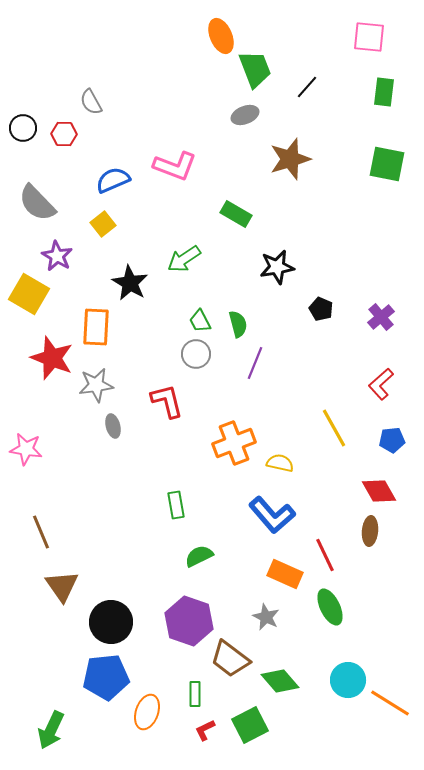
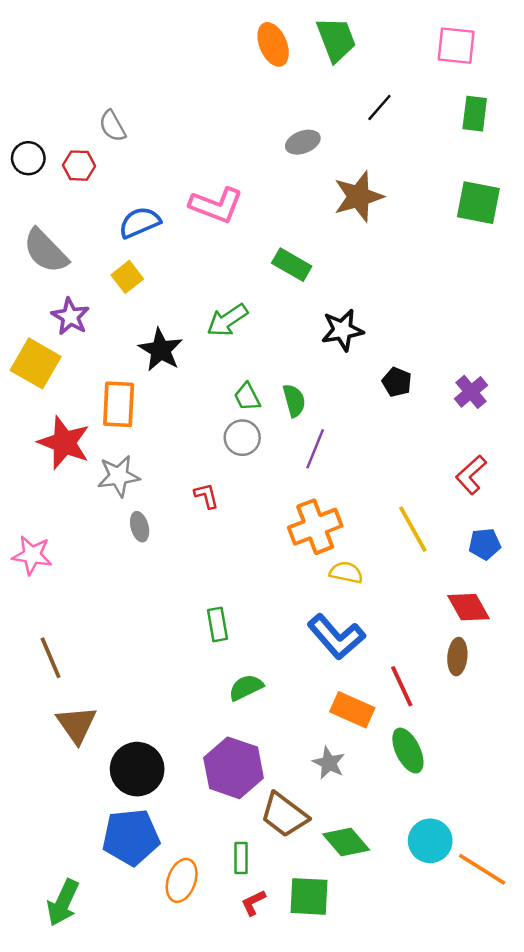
green trapezoid: (255, 69) -> (336, 39), moved
red L-shape: (167, 401) -> (206, 496), size x0.6
orange cross: (234, 443) -> (315, 527), moved
green square: (250, 725) -> (309, 896), turned 30

